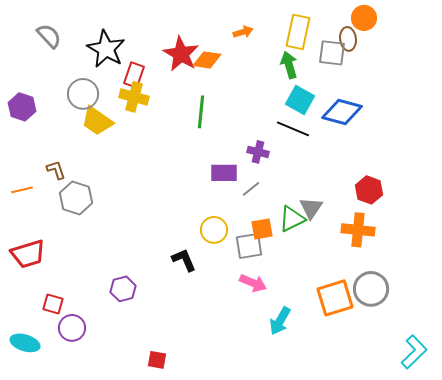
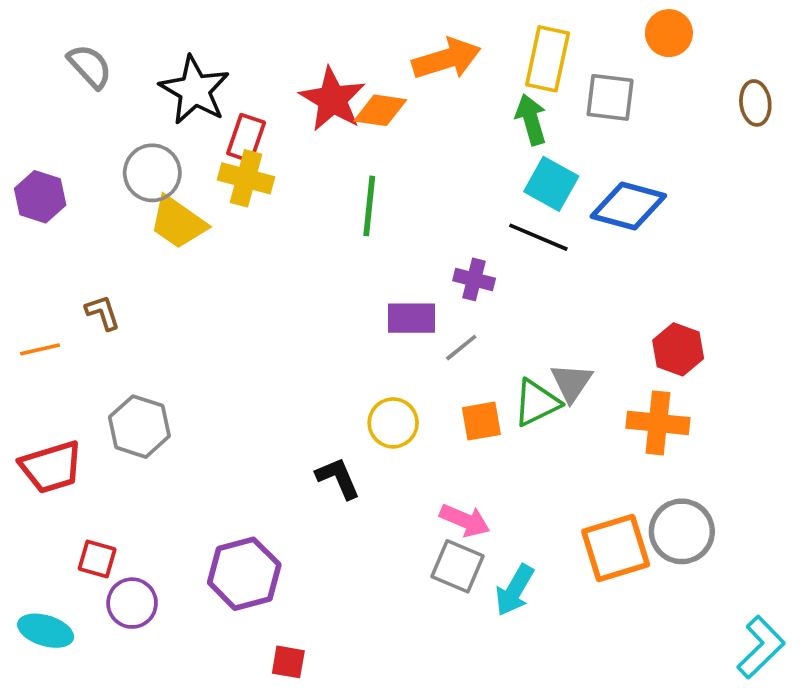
orange arrow: (243, 32) -> (446, 59), size x1.8
brown ellipse: (348, 39) -> (755, 103), moved
gray hexagon: (76, 198) -> (139, 427), moved
gray square: (249, 246) -> (457, 566), moved, turned 32
purple hexagon: (123, 289) -> (244, 574), moved, size x1.5

